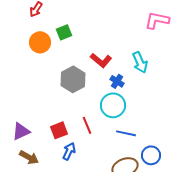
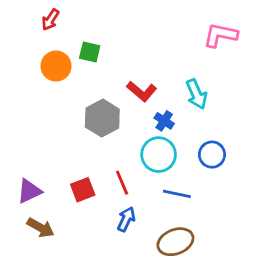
green square: (64, 32) -> (90, 52), turned 35
blue arrow: (69, 151) -> (126, 219), moved
blue circle: (151, 155) -> (212, 155), moved

